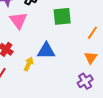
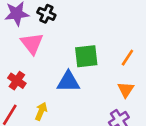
green square: (62, 16) -> (86, 56), moved
yellow arrow: (29, 64) -> (41, 111), moved

